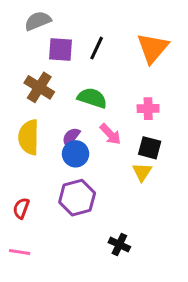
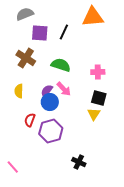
orange triangle: (153, 48) -> (93, 17), moved, turned 45
pink arrow: (110, 134) -> (64, 89), moved
yellow semicircle: (29, 137) -> (19, 91), size x0.6
red semicircle: (21, 208) -> (30, 120), moved
pink line: (20, 252) -> (13, 167), turned 40

